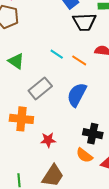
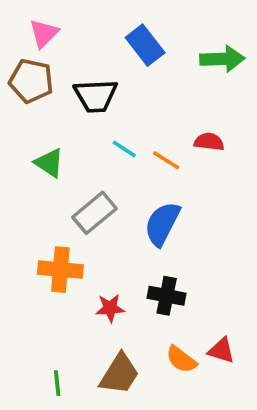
black trapezoid: (84, 22) -> (96, 96), moved
black cross: (93, 134) -> (167, 296), moved
orange semicircle: (84, 155) -> (181, 359), moved

